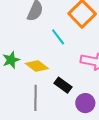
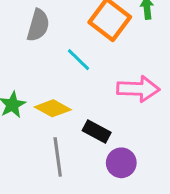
purple circle: (85, 103) -> (121, 163), moved

